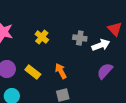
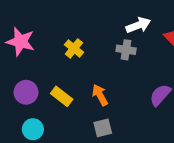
white arrow: (101, 45) -> (138, 25), moved

